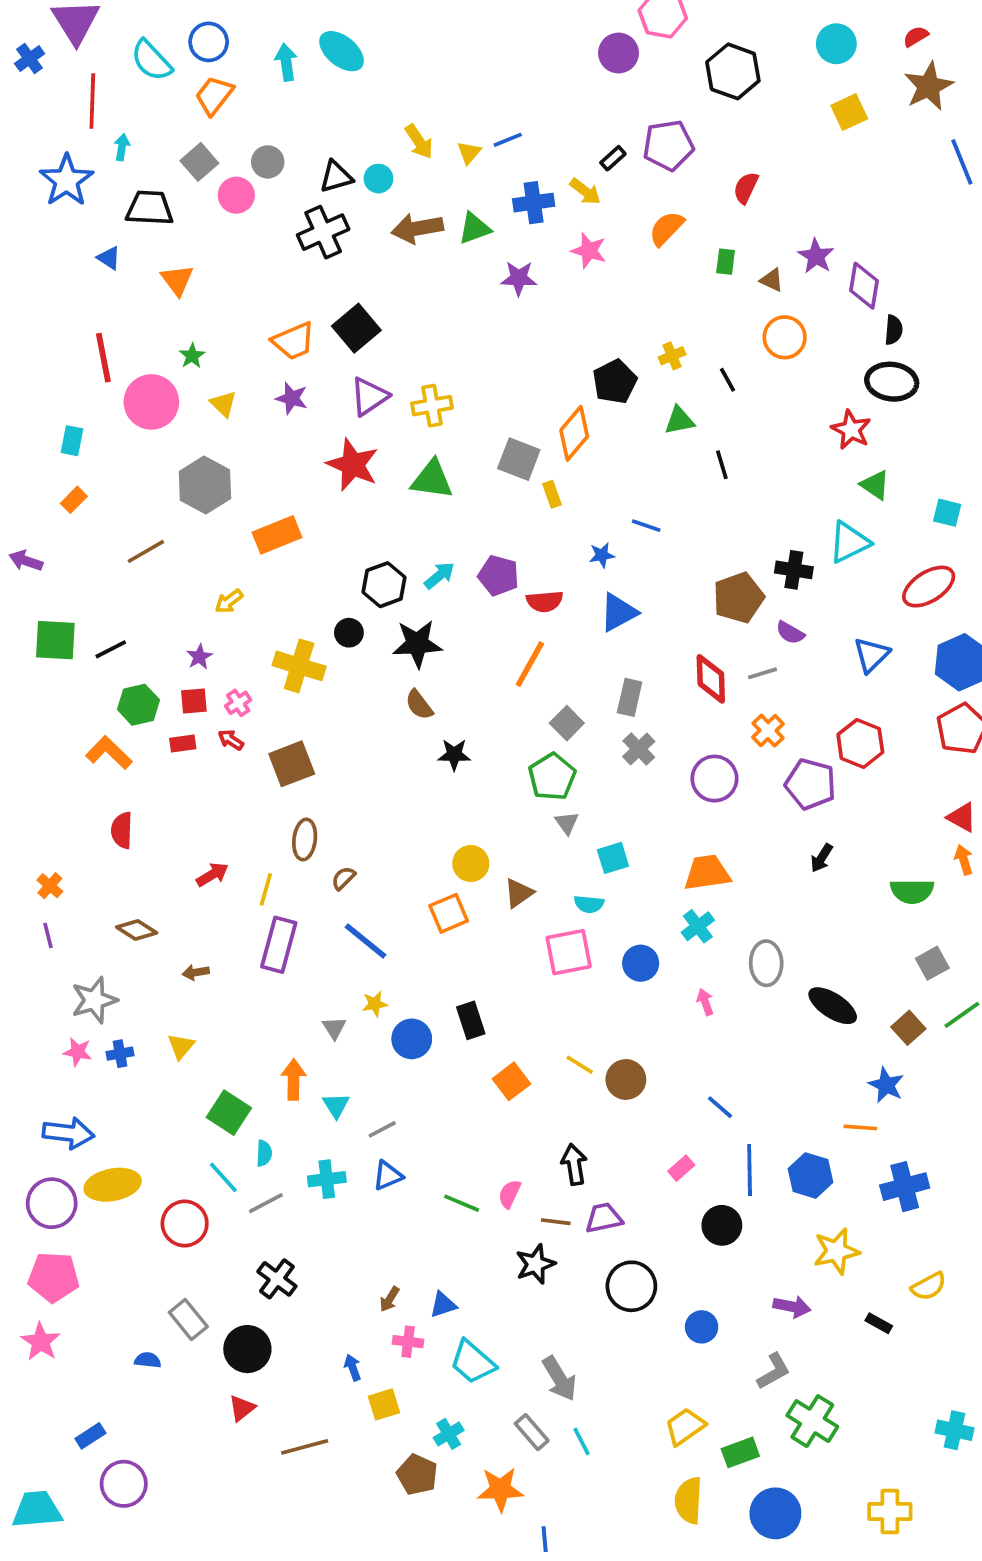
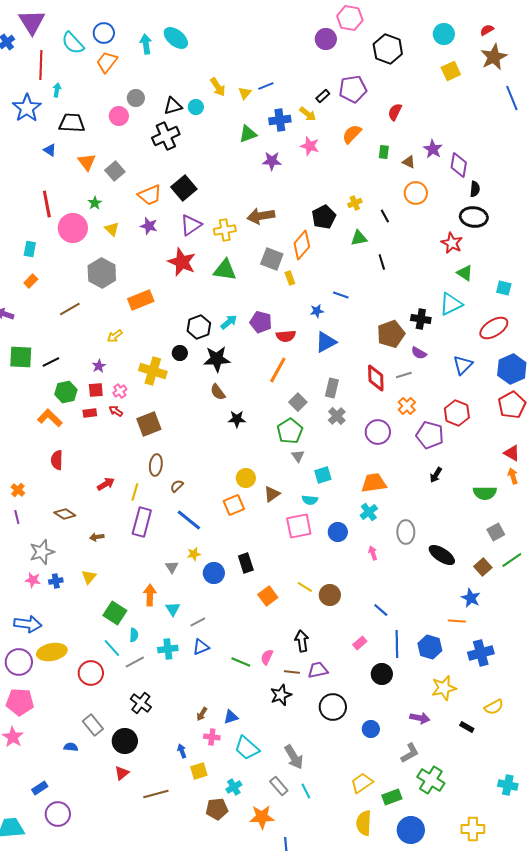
gray square: (199, 162) -> (115, 171), moved
brown arrow: (417, 228) -> (261, 216), moved
brown pentagon: (417, 1475) -> (217, 809), turned -30

